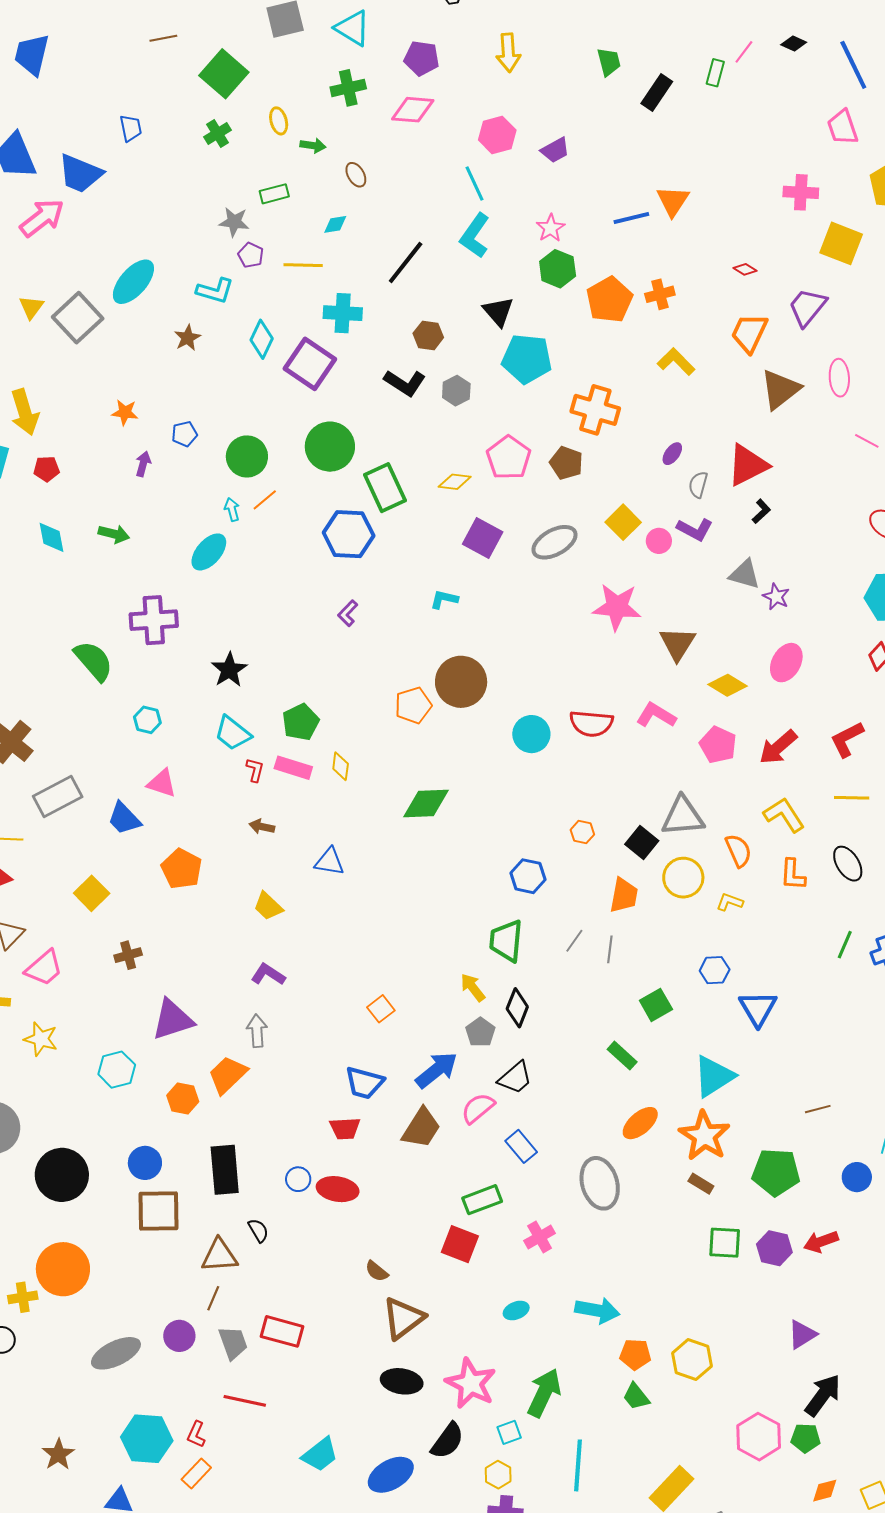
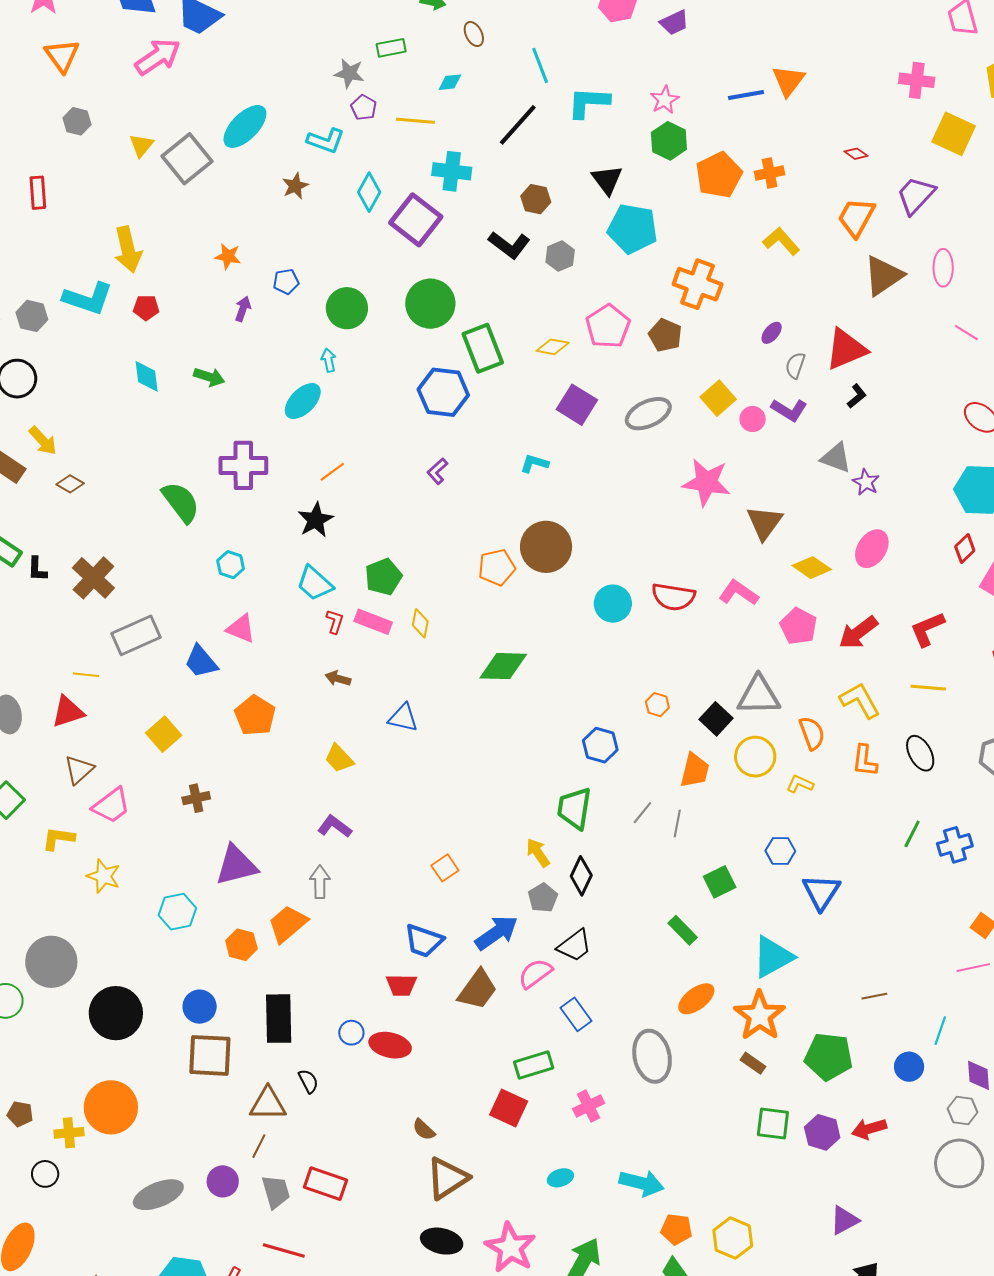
cyan line: (475, 183) -> (540, 65), moved
cyan L-shape: (475, 236) -> (589, 102), turned 54
orange line: (265, 500) -> (332, 472), moved

